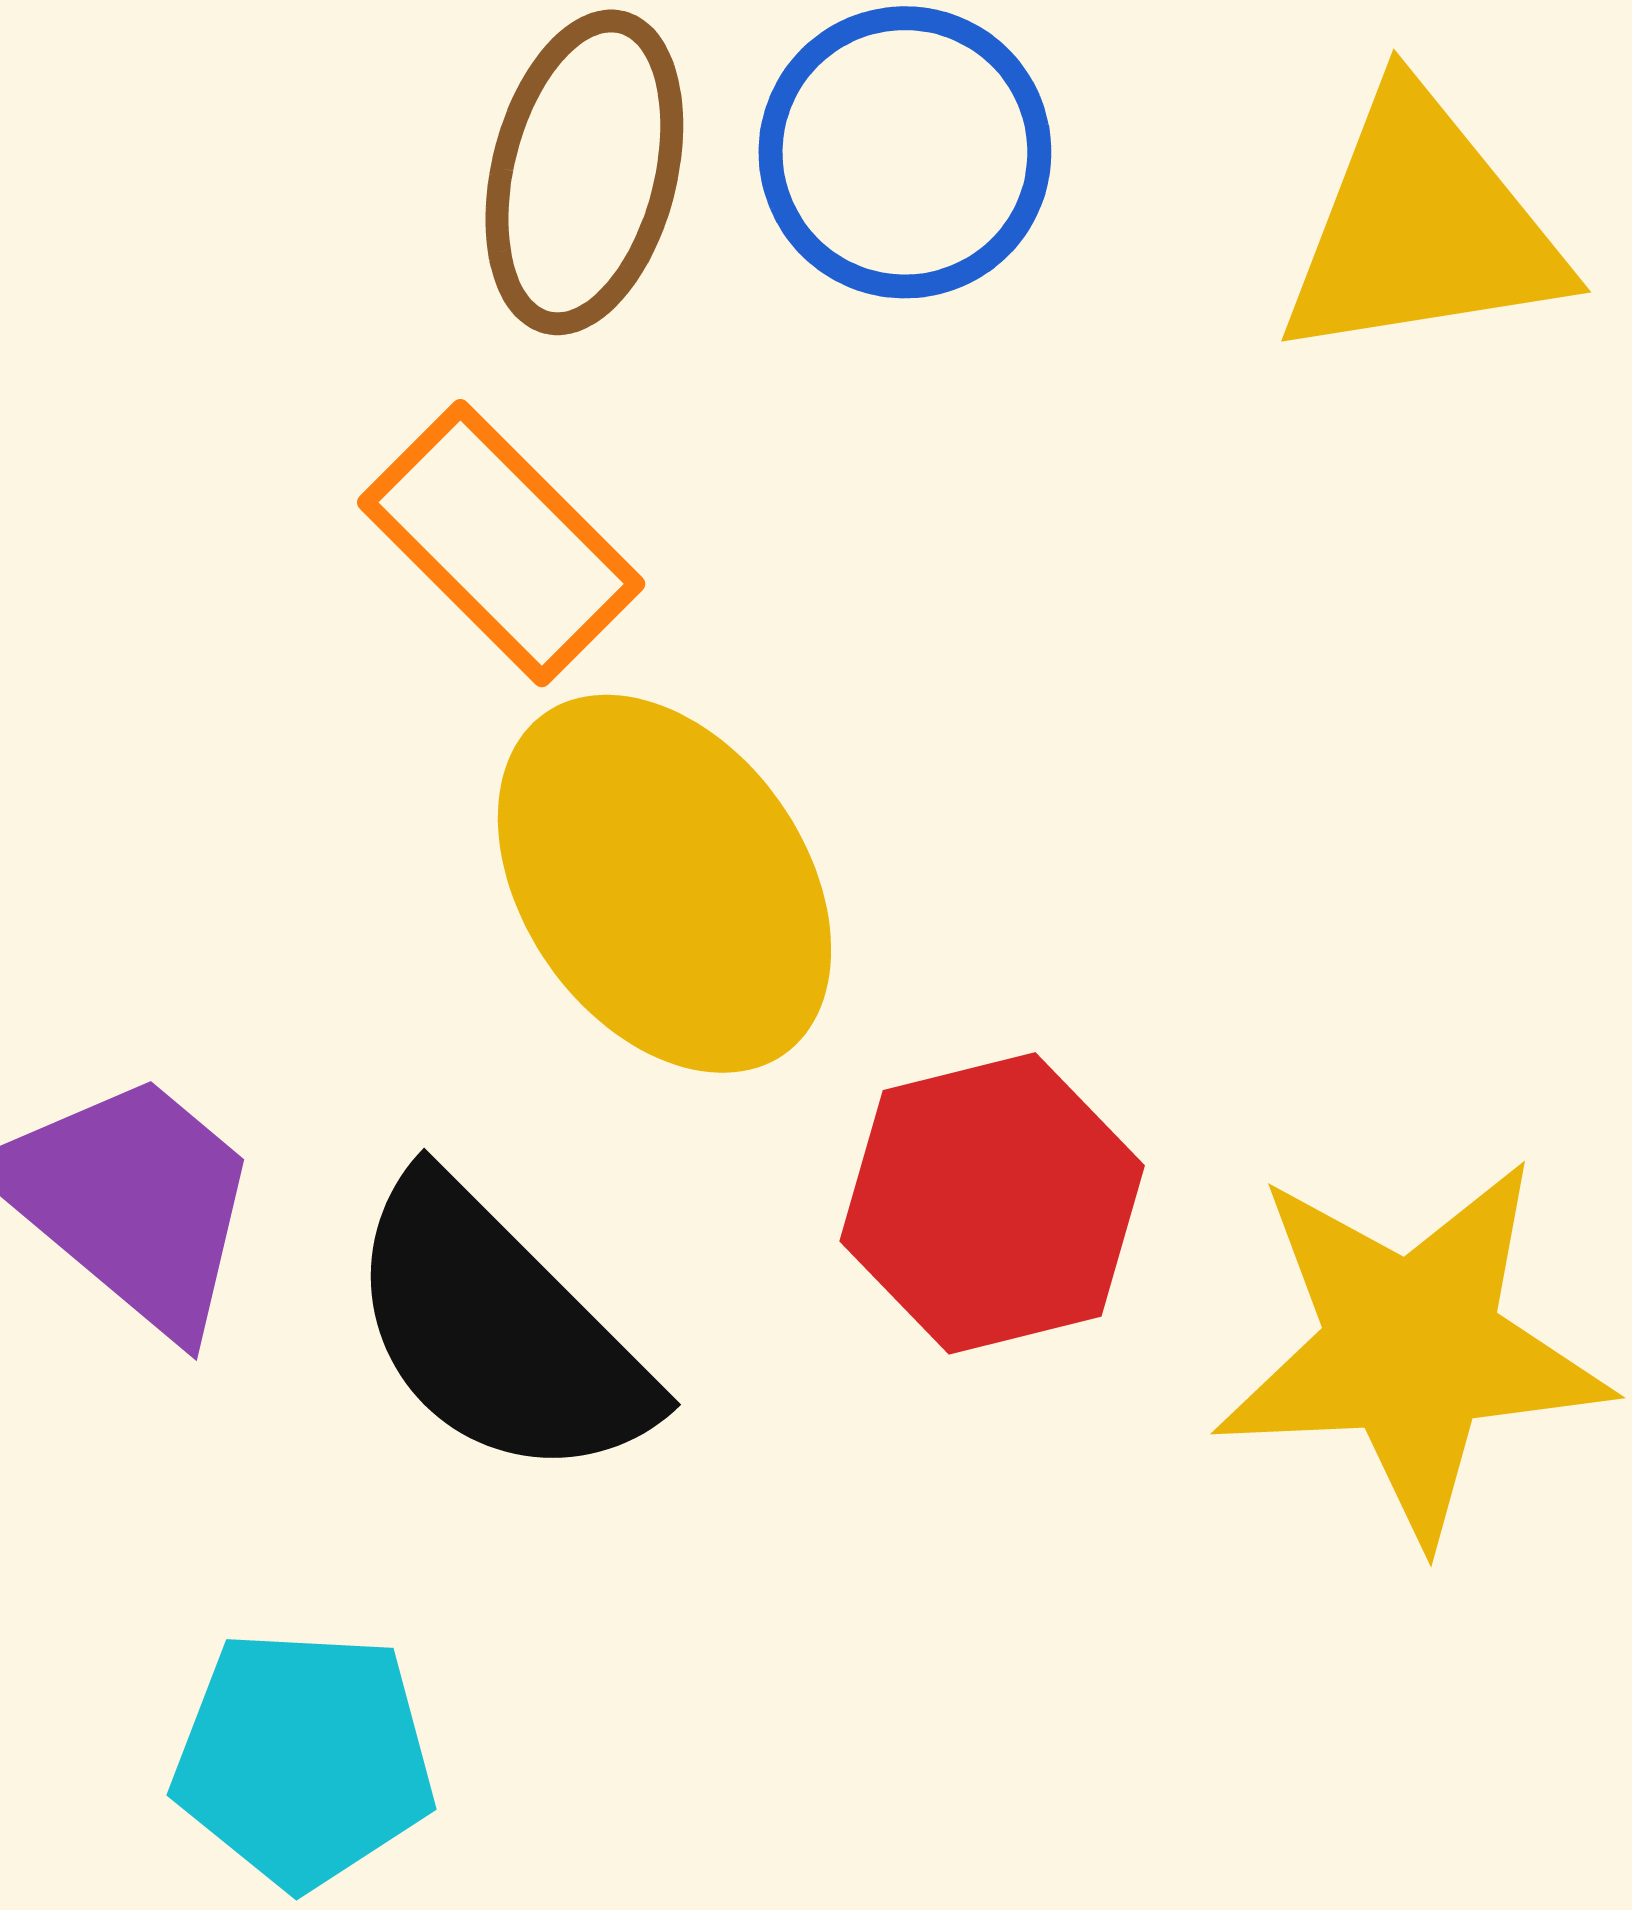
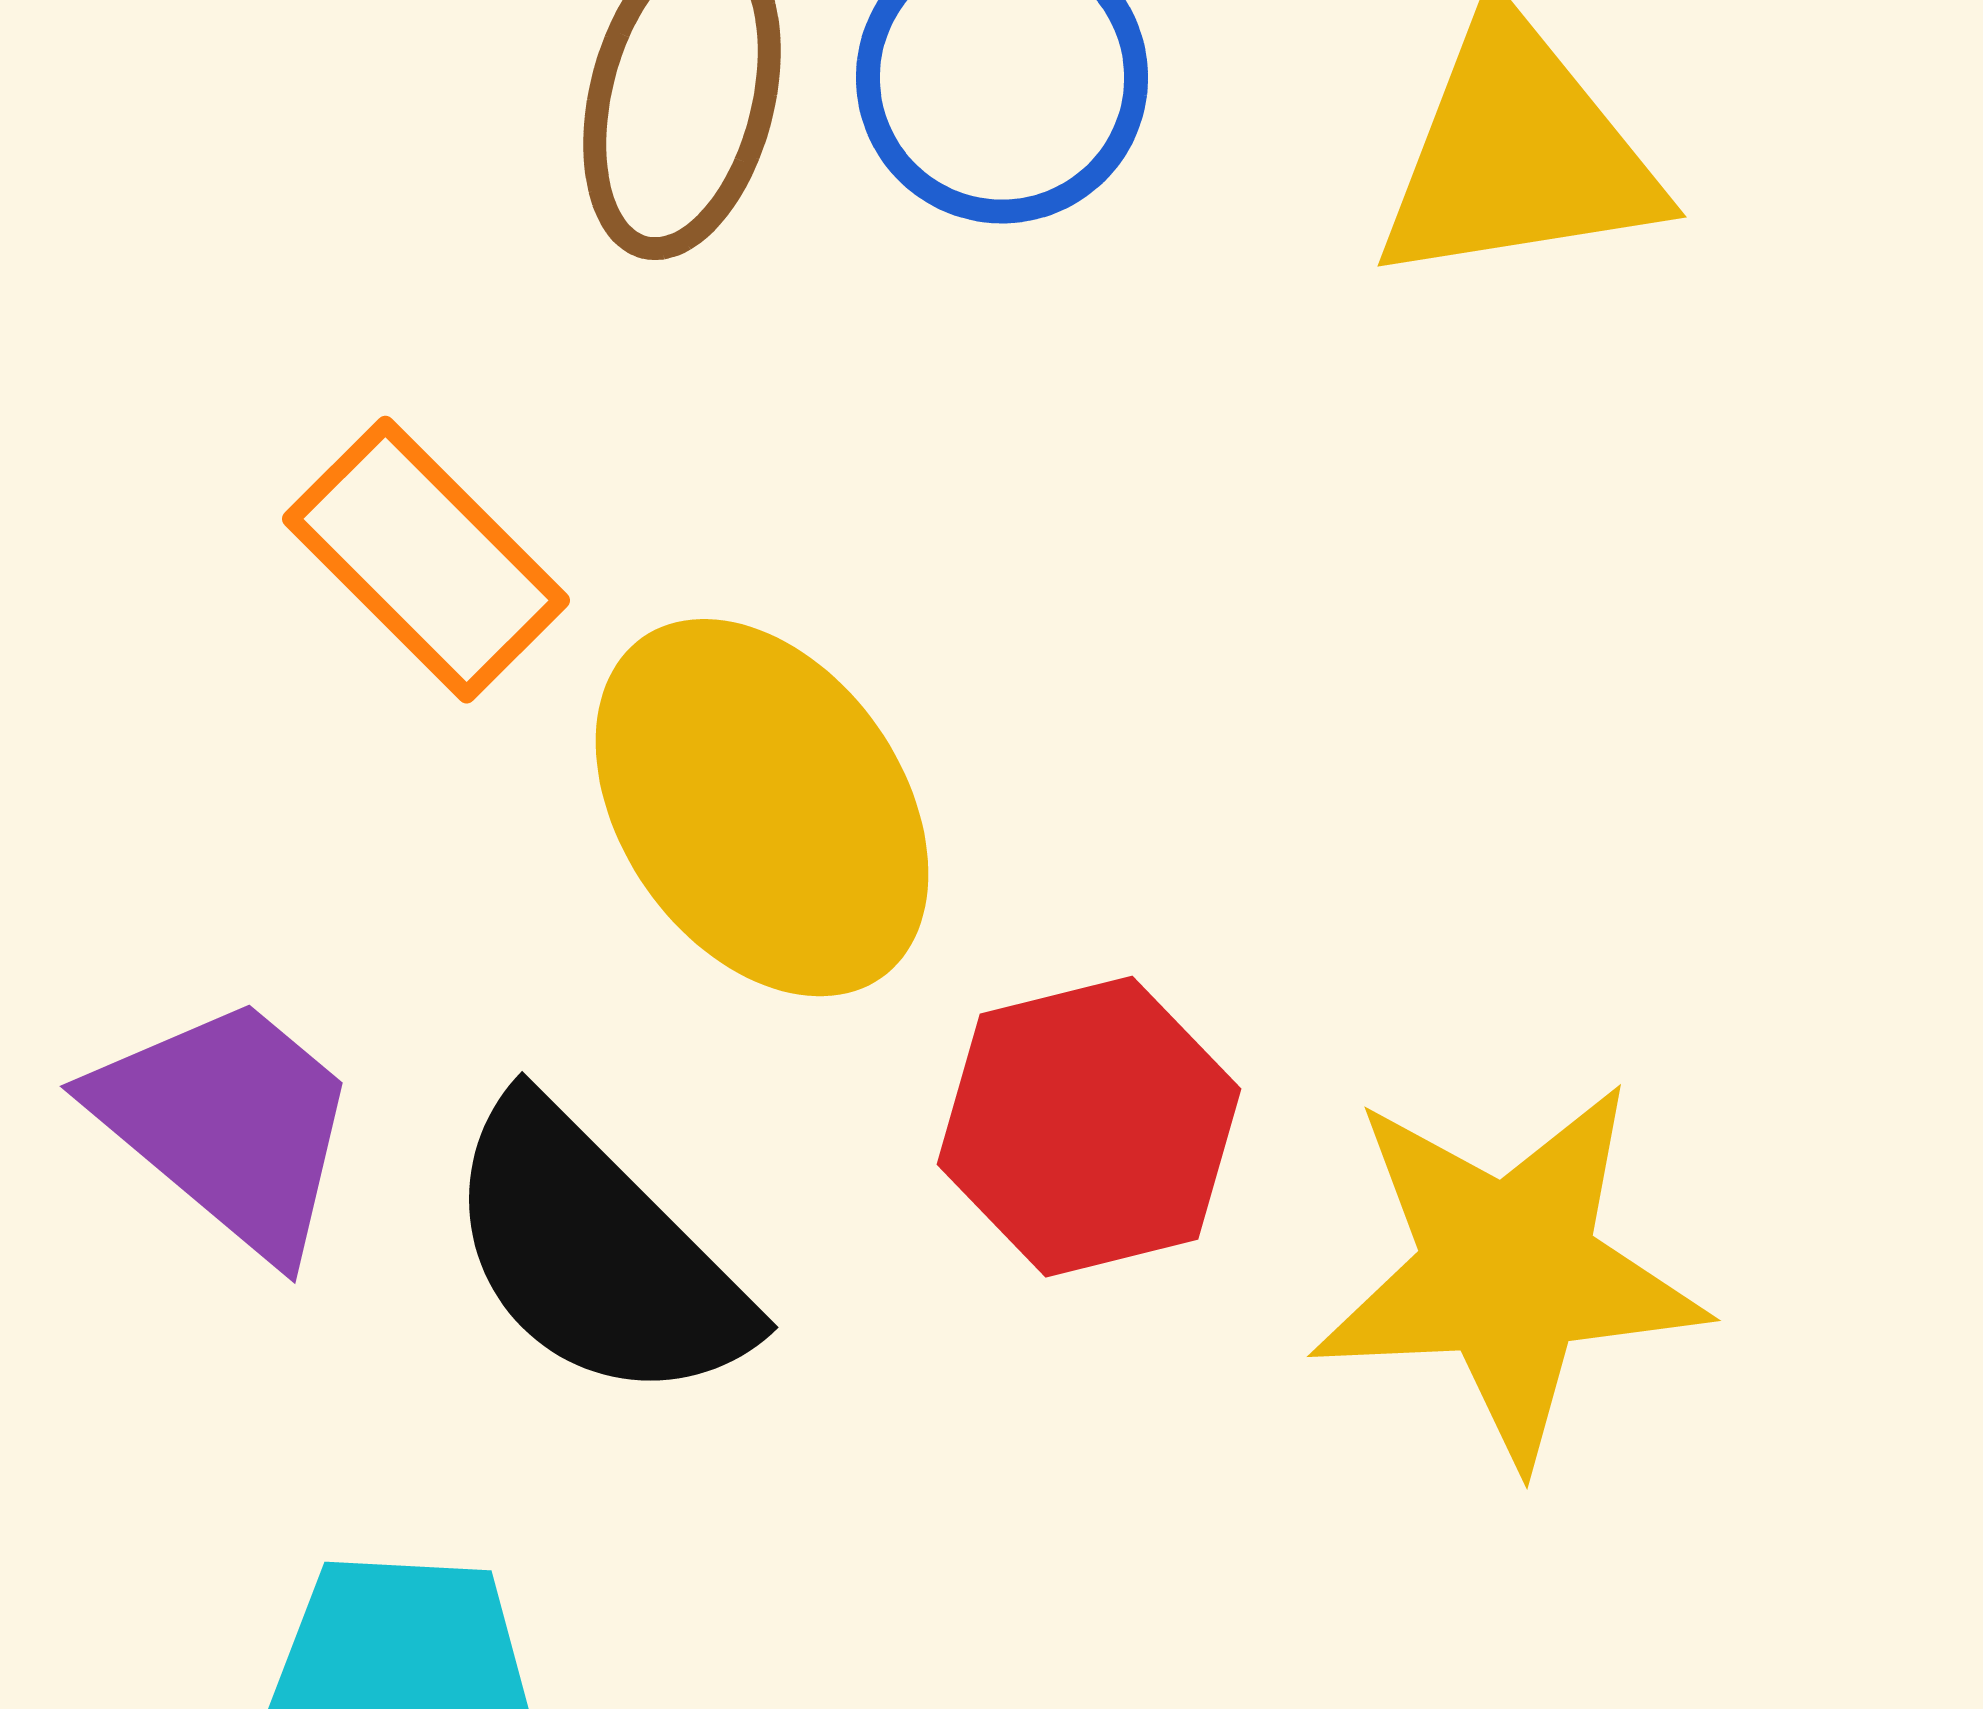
orange rectangle: (501, 543) -> (426, 560), moved

